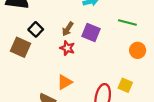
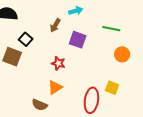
brown arrow: (68, 29) -> (55, 25), moved
red star: (67, 48) -> (58, 63), moved

